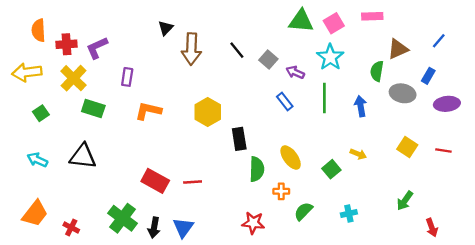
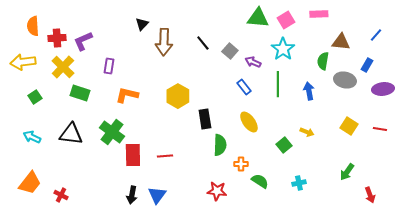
brown triangle: (398, 49) -> (341, 42), turned 30
yellow ellipse: (291, 158) -> (249, 122), moved
red rectangle: (155, 181) -> (133, 155), turned 60
green semicircle: (303, 211) -> (260, 181), turned 78
green cross: (123, 218) -> (112, 132), moved

